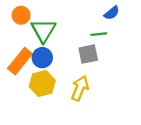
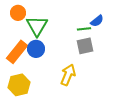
blue semicircle: (112, 13) -> (97, 21), moved
gray square: (88, 54) -> (85, 46), moved
yellow hexagon: (42, 84) -> (19, 85), moved

